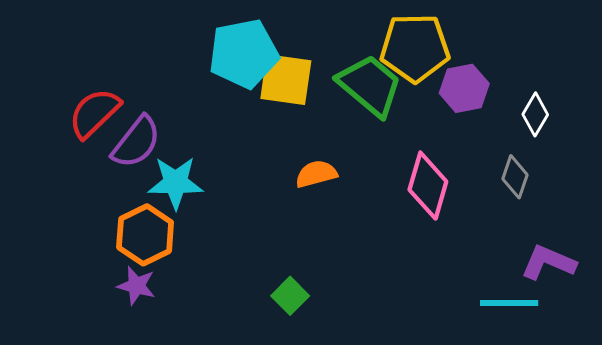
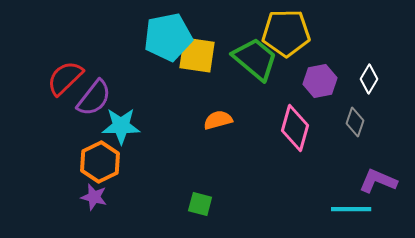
purple hexagon: (464, 88) -> (320, 81), moved
green square: (290, 296) -> (200, 204), turned -30

